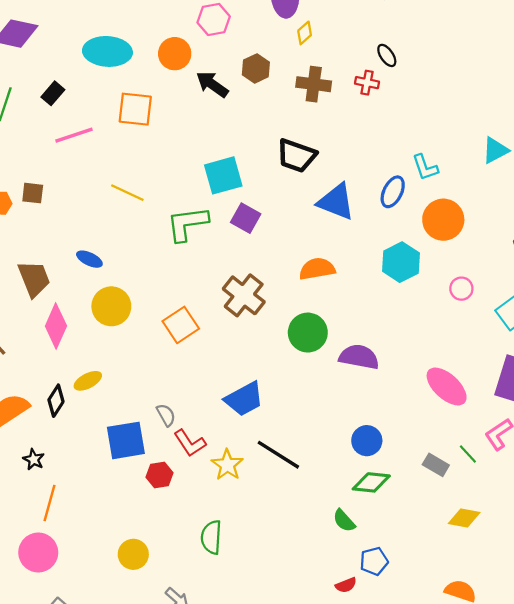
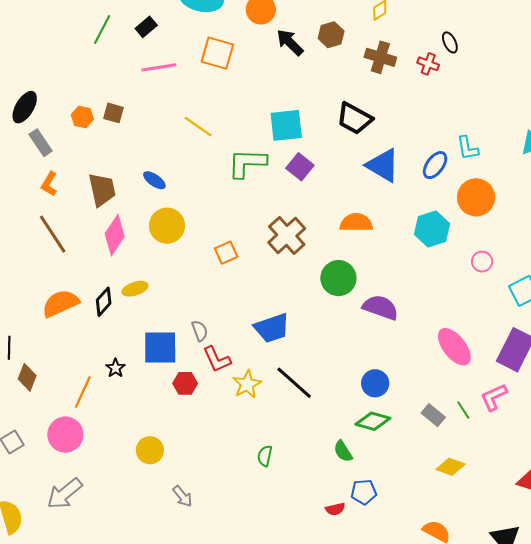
orange square: (181, 325) -> (226, 253), size x0.7
black star: (34, 459) -> (115, 368), moved
green semicircle: (211, 537) -> (265, 456), moved, size x0.7

